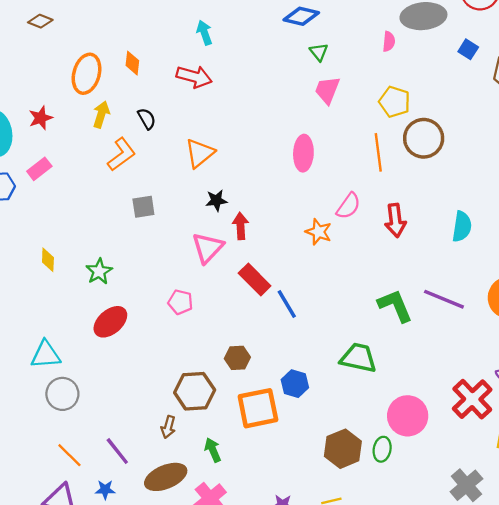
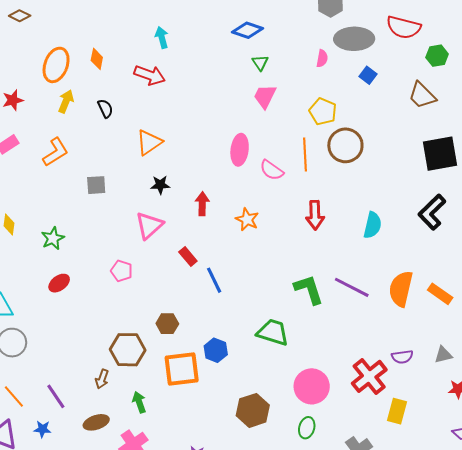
blue square: (468, 49) -> (368, 75), moved
orange L-shape: (121, 154) -> (55, 152), moved
pink semicircle: (348, 206) -> (272, 170), moved, turned 85
red arrow: (241, 226) -> (202, 204), moved
red rectangle: (255, 280) -> (188, 257), size x0.7
red ellipse: (110, 322) -> (59, 283), size x0.7
green ellipse: (382, 449) -> (307, 428), moved
brown ellipse: (166, 477) -> (96, 422), size x0.7

